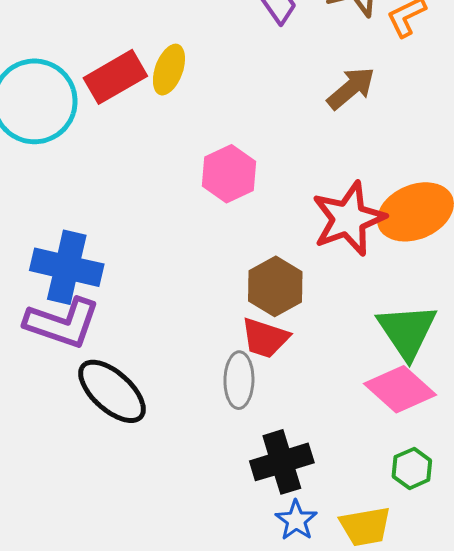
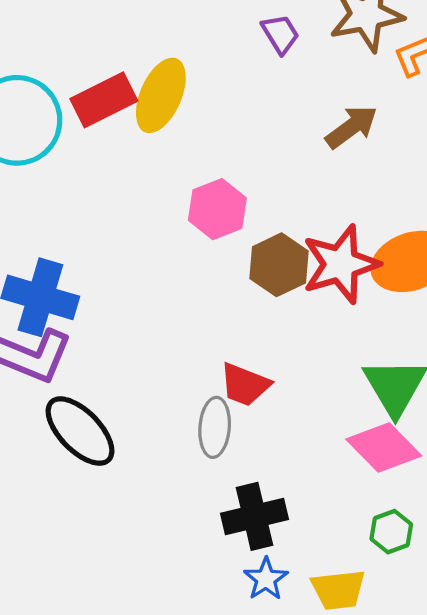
yellow ellipse: (169, 70) -> (161, 95), size x1.4
brown hexagon: (275, 286) -> (279, 265), moved

